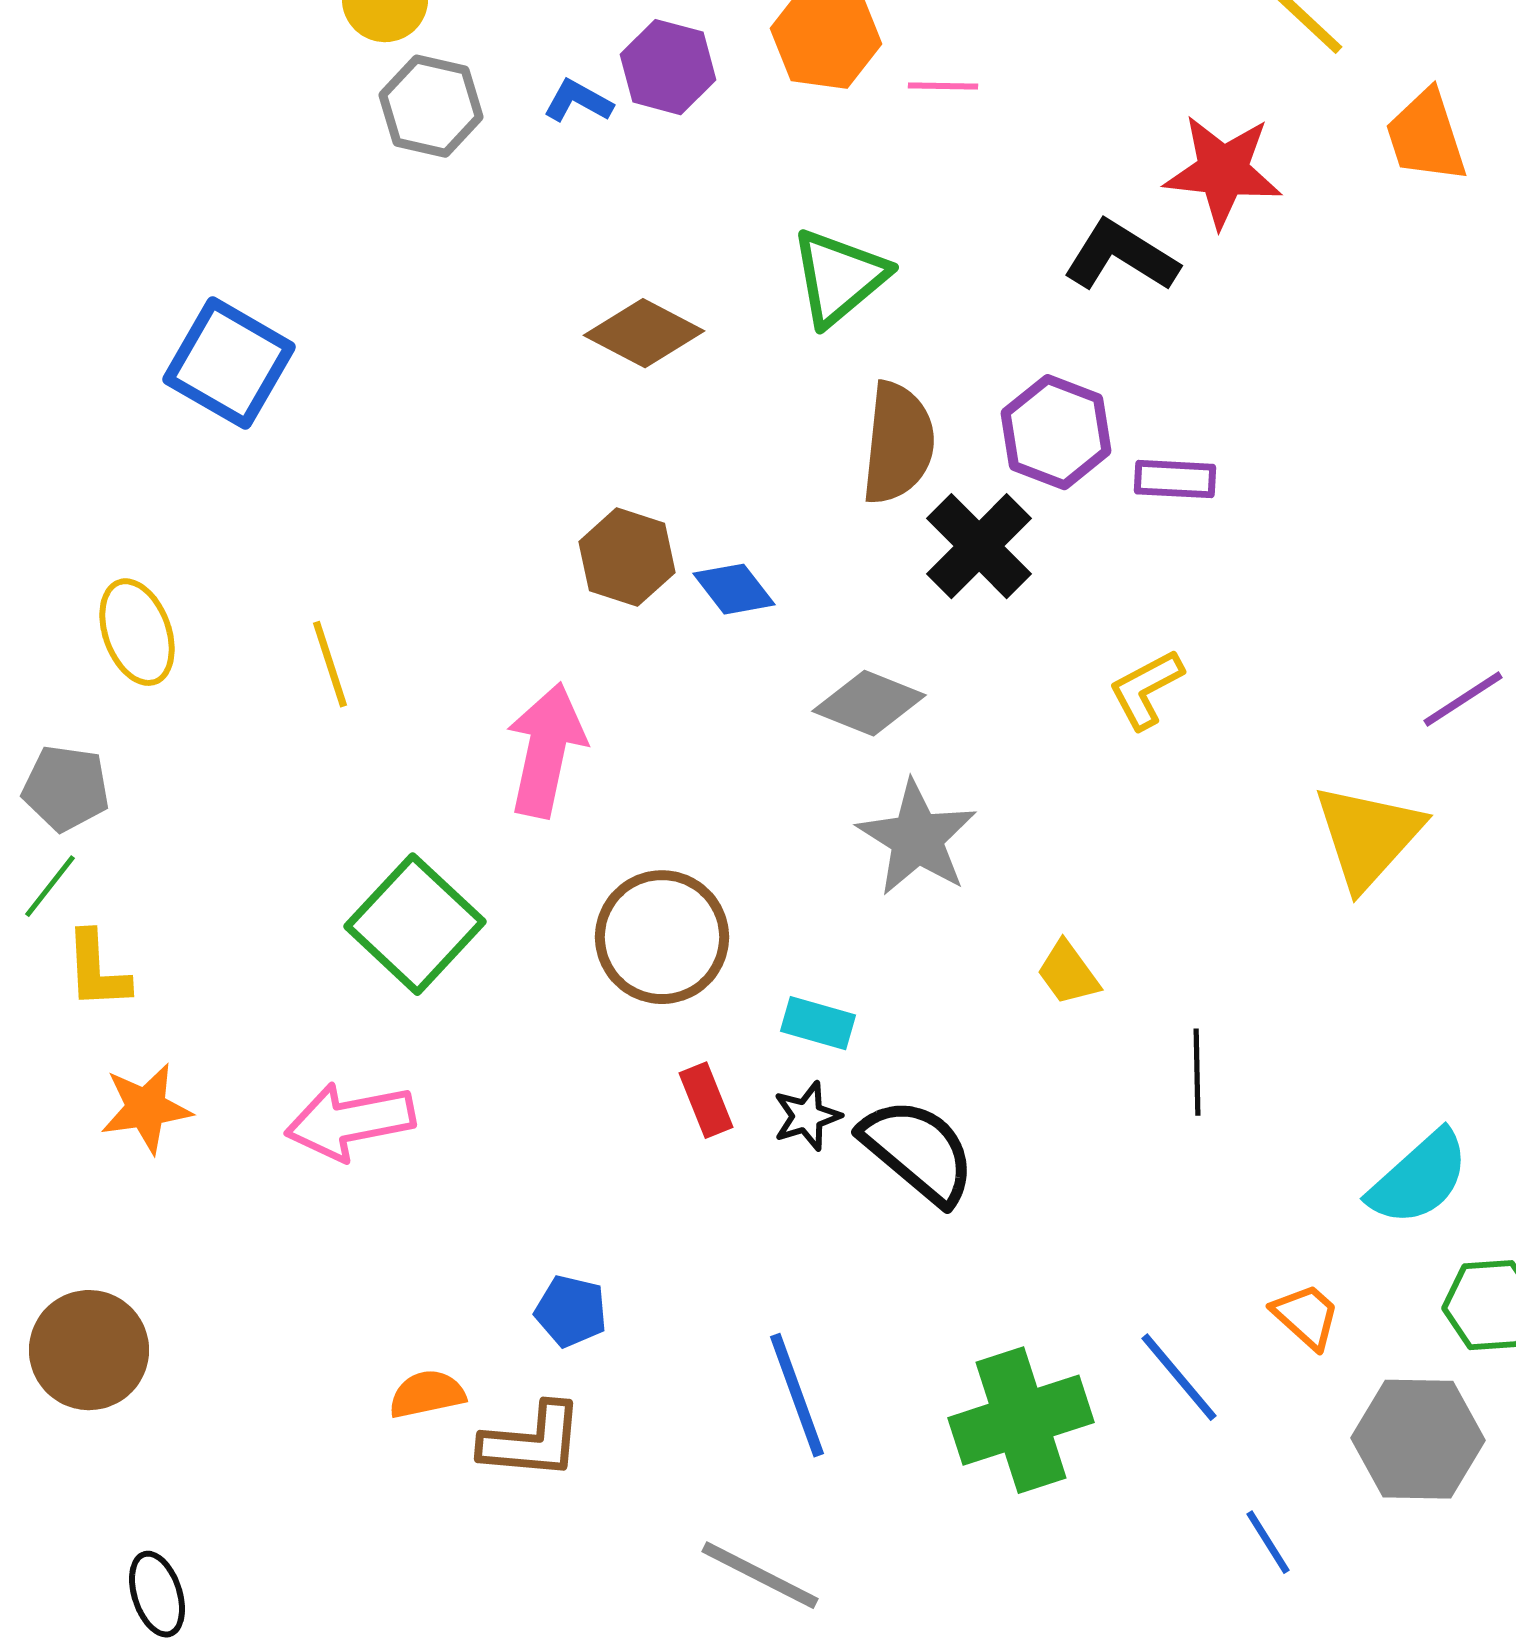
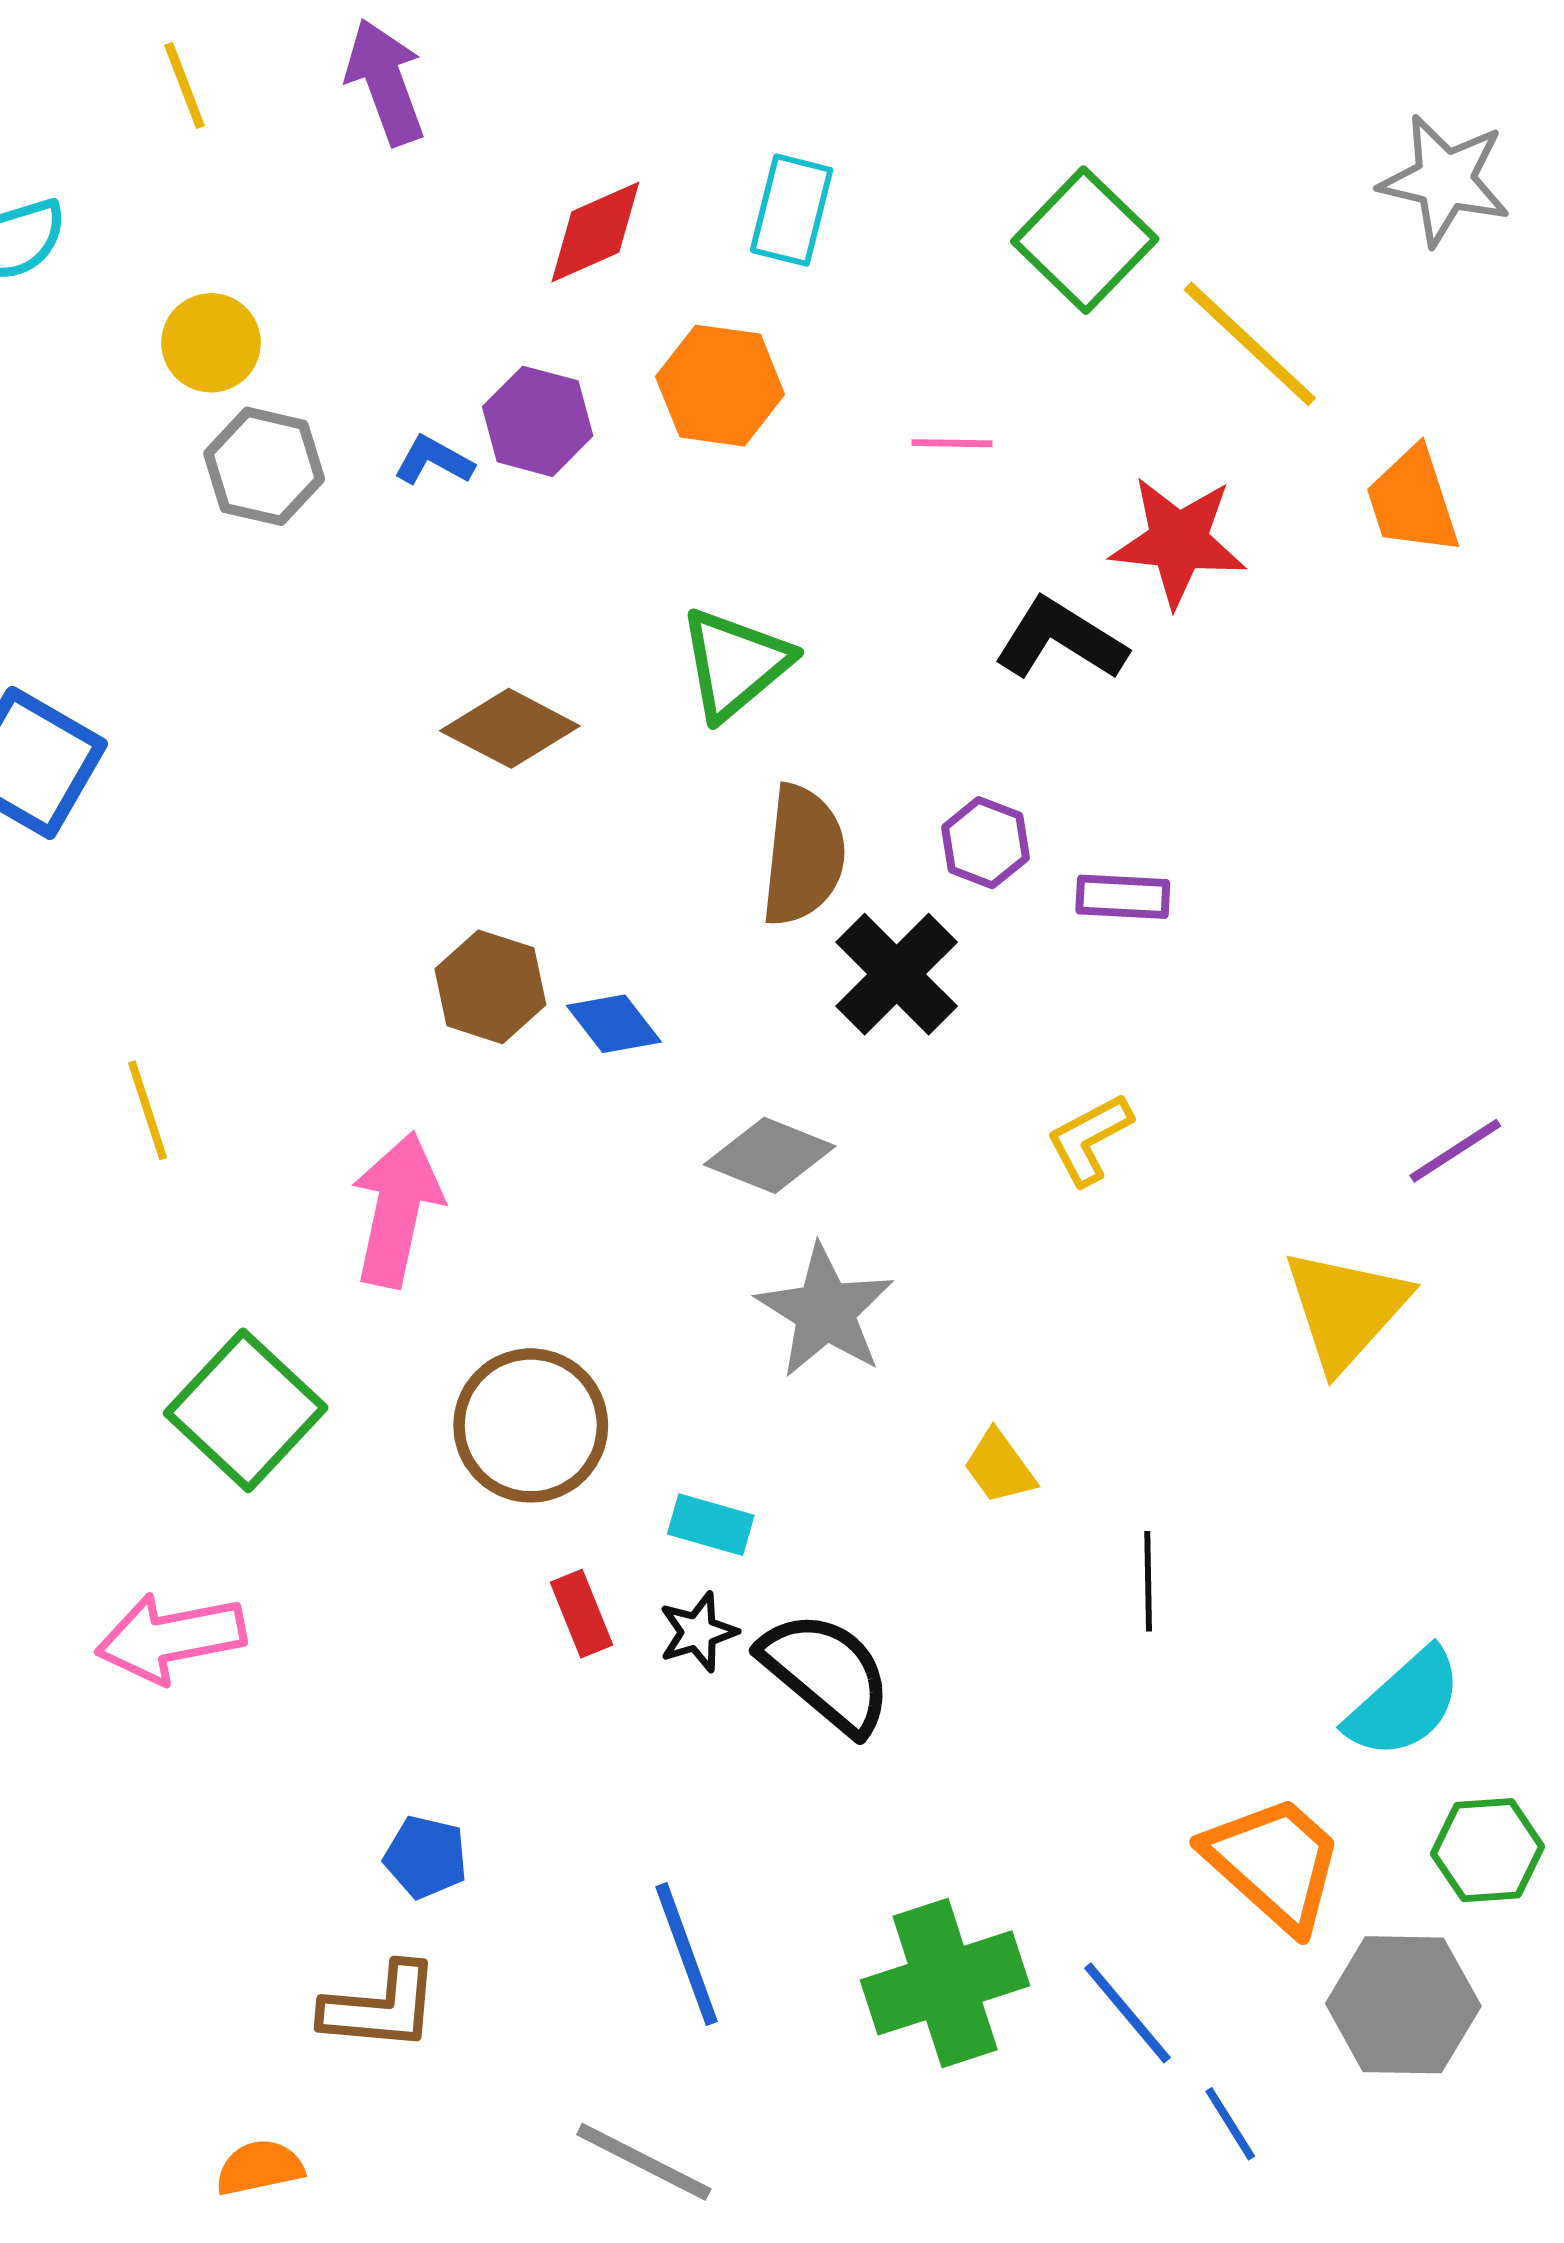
pink line: (943, 86) -> (952, 443), moved
purple hexagon: (1056, 432) -> (985, 843), size x0.7
orange trapezoid: (1306, 1316) -> (1274, 1863), size x1.8
blue line: (1179, 1377) -> (1127, 2013), moved
orange semicircle: (427, 1394) -> (259, 2168), moved

